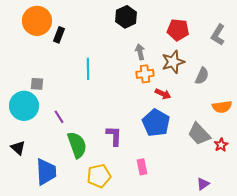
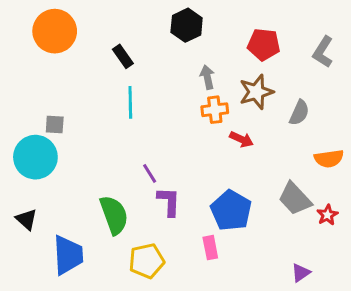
black rectangle: (59, 35) -> (123, 56), moved, turned -56
purple line: (59, 117) -> (150, 173), moved
blue pentagon: (156, 123) -> (231, 210), moved

